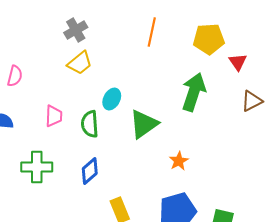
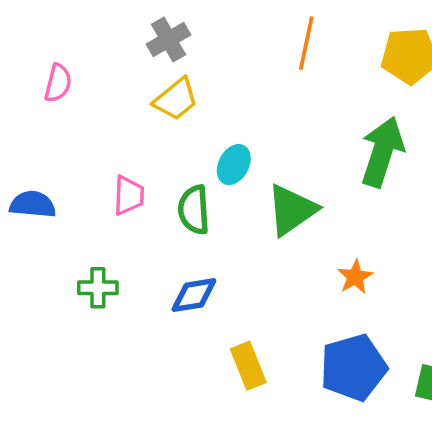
pink semicircle: (15, 76) -> (58, 83), moved
green cross: (37, 167) -> (98, 288), size x0.7
blue diamond: (90, 171) -> (194, 295), turned 32

